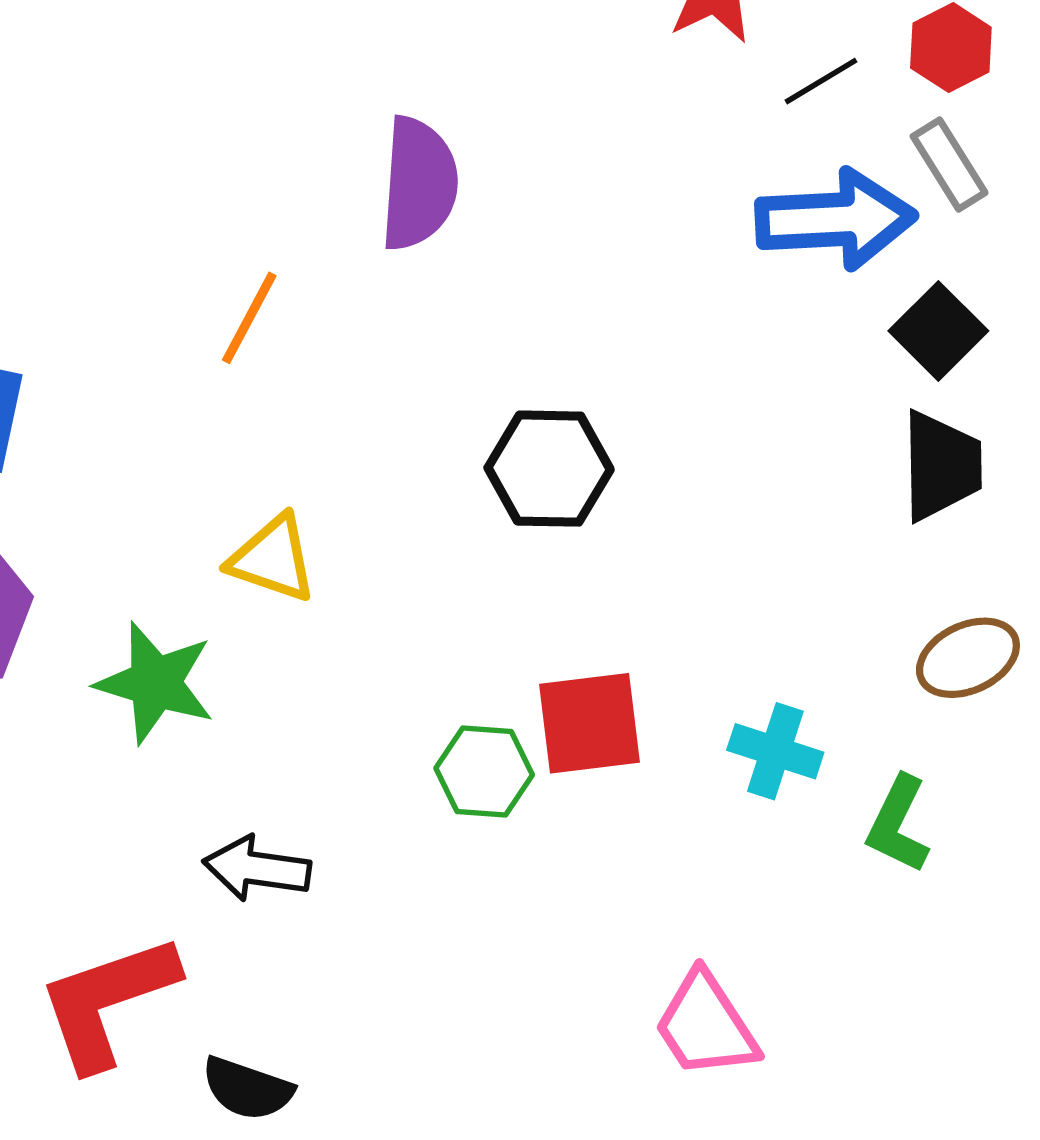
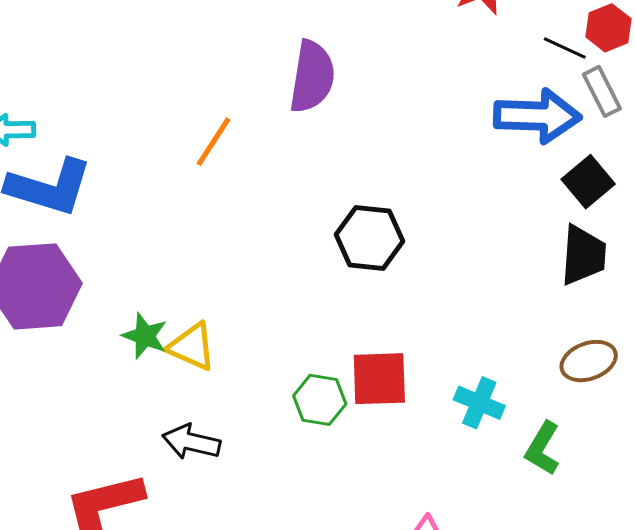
black line: (821, 81) -> (565, 48), moved, turned 51
yellow triangle: (273, 559) -> (192, 347), moved
green star: (155, 683) -> (145, 336), size x0.7

